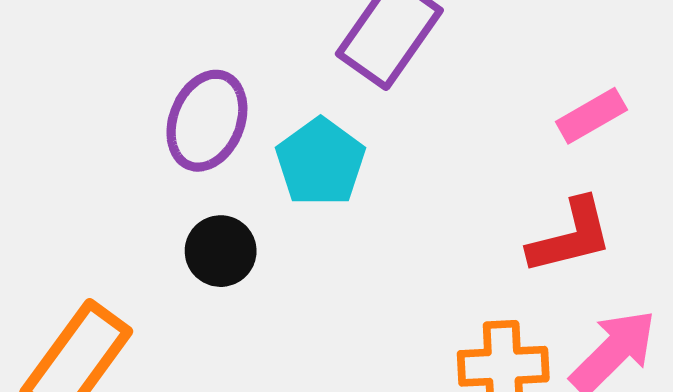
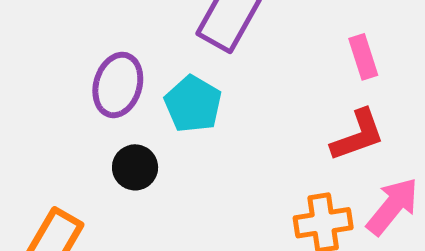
pink rectangle: (591, 116) -> (363, 57), turned -72

